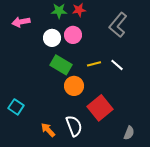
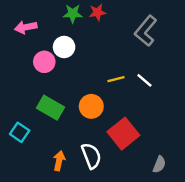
pink circle: (73, 35) -> (44, 62), moved
green rectangle: (61, 65) -> (50, 108), moved
orange arrow: (48, 130) -> (59, 161), turned 56

